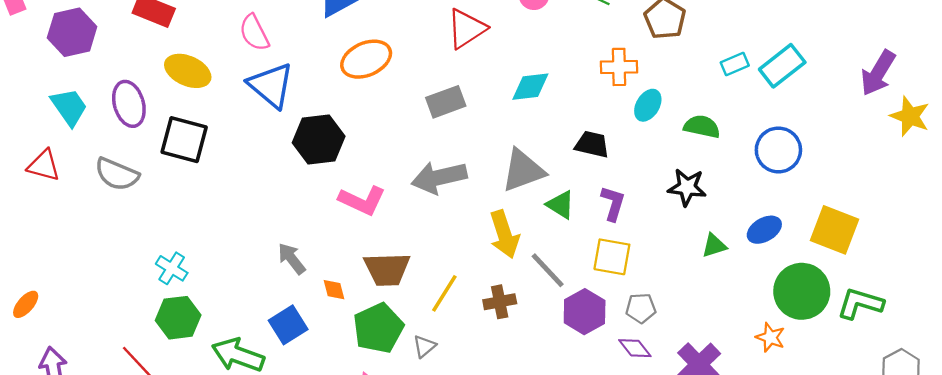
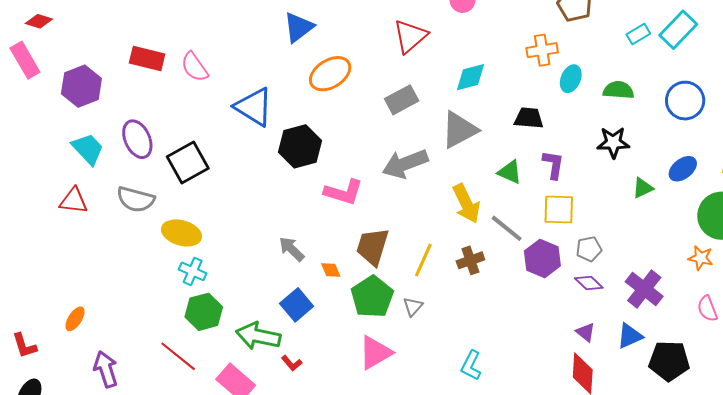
pink semicircle: (254, 33) -> (195, 67), moved
yellow ellipse: (188, 71) -> (182, 233), moved
black square: (184, 140) -> (188, 163), turned -36
gray triangle: (523, 170) -> (459, 130), moved
brown trapezoid: (387, 269) -> (373, 247), turned 117

